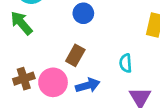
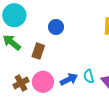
brown rectangle: (75, 55) -> (38, 51), moved
cyan semicircle: (126, 63) -> (89, 76), moved

